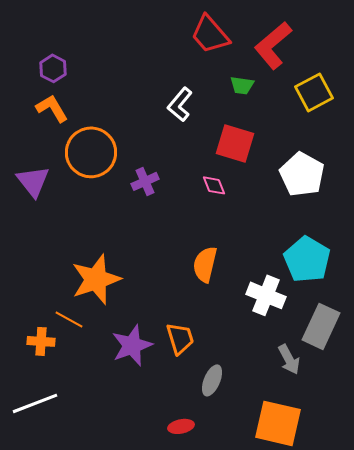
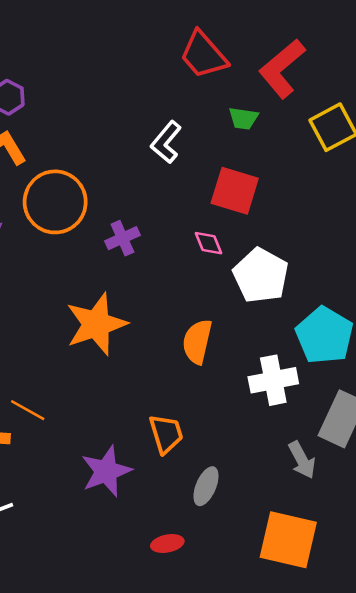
white pentagon: (302, 174) -> (261, 275), moved
orange star: (96, 279) -> (96, 324), moved
white cross: (266, 295) -> (273, 380), turned -33
purple star: (132, 345) -> (106, 471), moved

